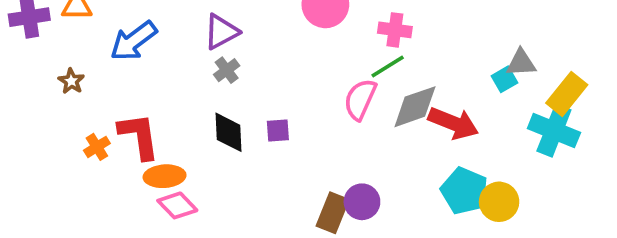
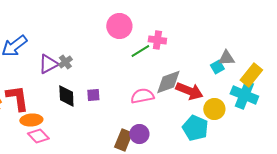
purple triangle: (221, 32) -> (48, 64), moved
green line: (388, 66) -> (140, 51), moved
pink semicircle: (360, 99) -> (142, 96), moved, turned 55
yellow circle: (499, 202) -> (214, 109), moved

